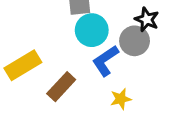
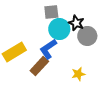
black star: (147, 19) -> (76, 23), moved
blue L-shape: (105, 61) -> (48, 49), moved

